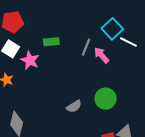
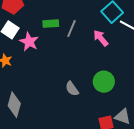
gray line: (86, 47) -> (71, 28), moved
gray semicircle: (74, 106) -> (72, 89), turned 84

